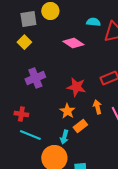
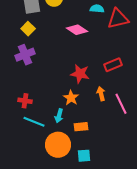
purple cross: (35, 78) -> (25, 55), moved
orange rectangle: (80, 126) -> (81, 127), moved, turned 32
cyan arrow: (64, 137) -> (59, 116), moved

